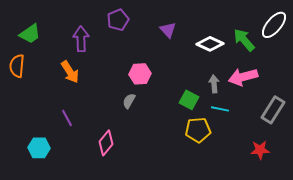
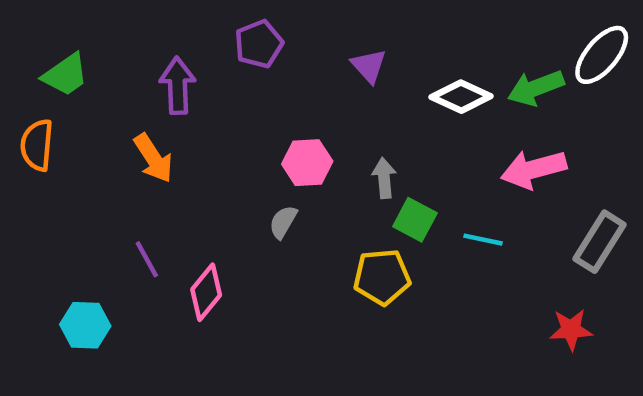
green arrow: (244, 40) -> (536, 88), turned -70
gray arrow: (214, 84) -> (384, 178), moved
yellow pentagon: (198, 130) -> (382, 277), moved
pink diamond: (106, 143) -> (206, 292), moved

